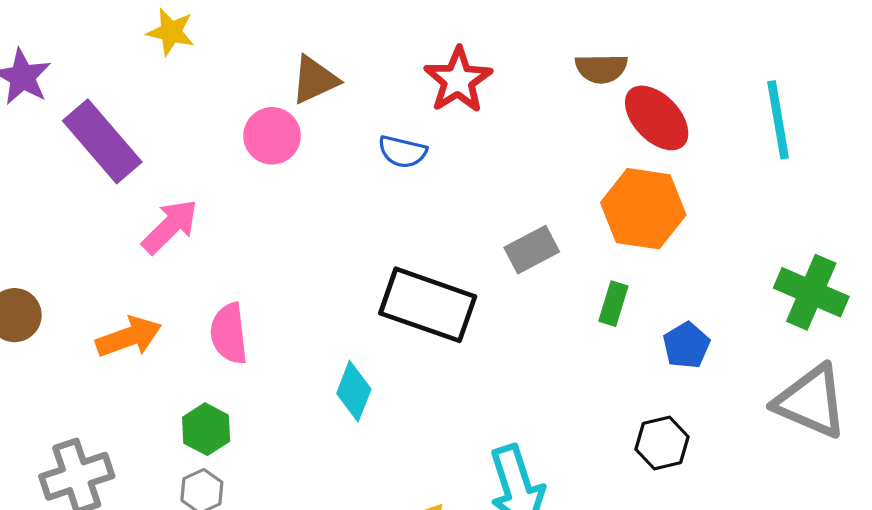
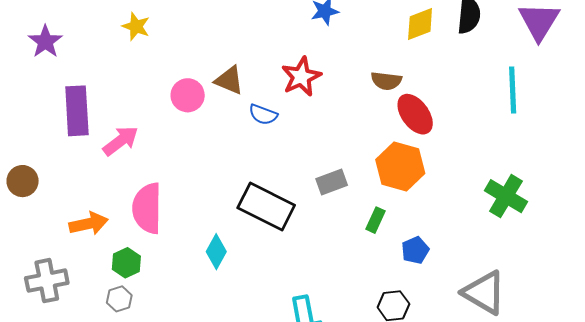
brown triangle: (315, 80) -> (229, 80), moved, turned 40
cyan line: (778, 120) -> (513, 90), moved
purple rectangle: (102, 141) -> (77, 111), moved, turned 30
green cross: (811, 292) -> (506, 196), moved
pink semicircle: (229, 334) -> (147, 208), size x1.4
orange arrow: (129, 337) -> (88, 224), moved

